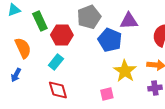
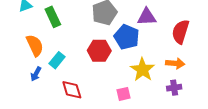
red hexagon: (62, 35) -> (99, 51), moved
cyan rectangle: (56, 62) -> (57, 60), moved
blue arrow: (16, 75) -> (36, 74), moved

